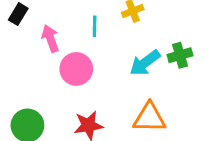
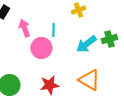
cyan line: (95, 26) -> (53, 30), moved
orange triangle: (149, 118) -> (89, 80), turned 30

